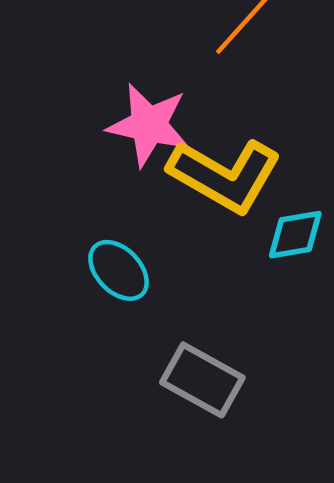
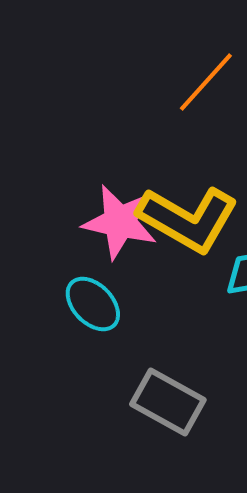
pink star: (149, 125) -> (120, 222), moved

